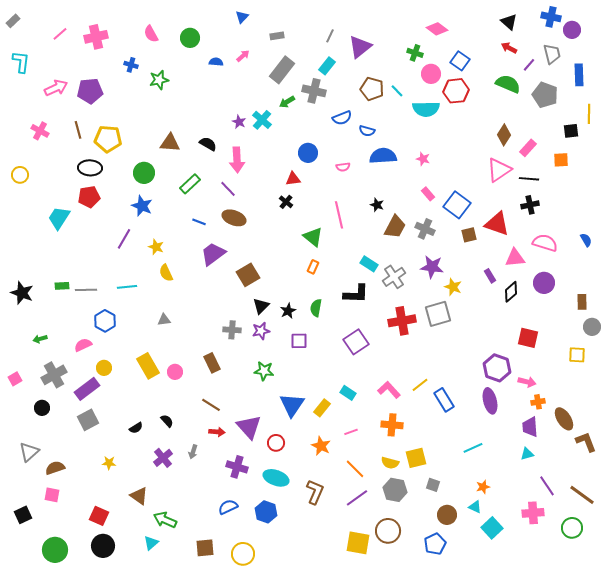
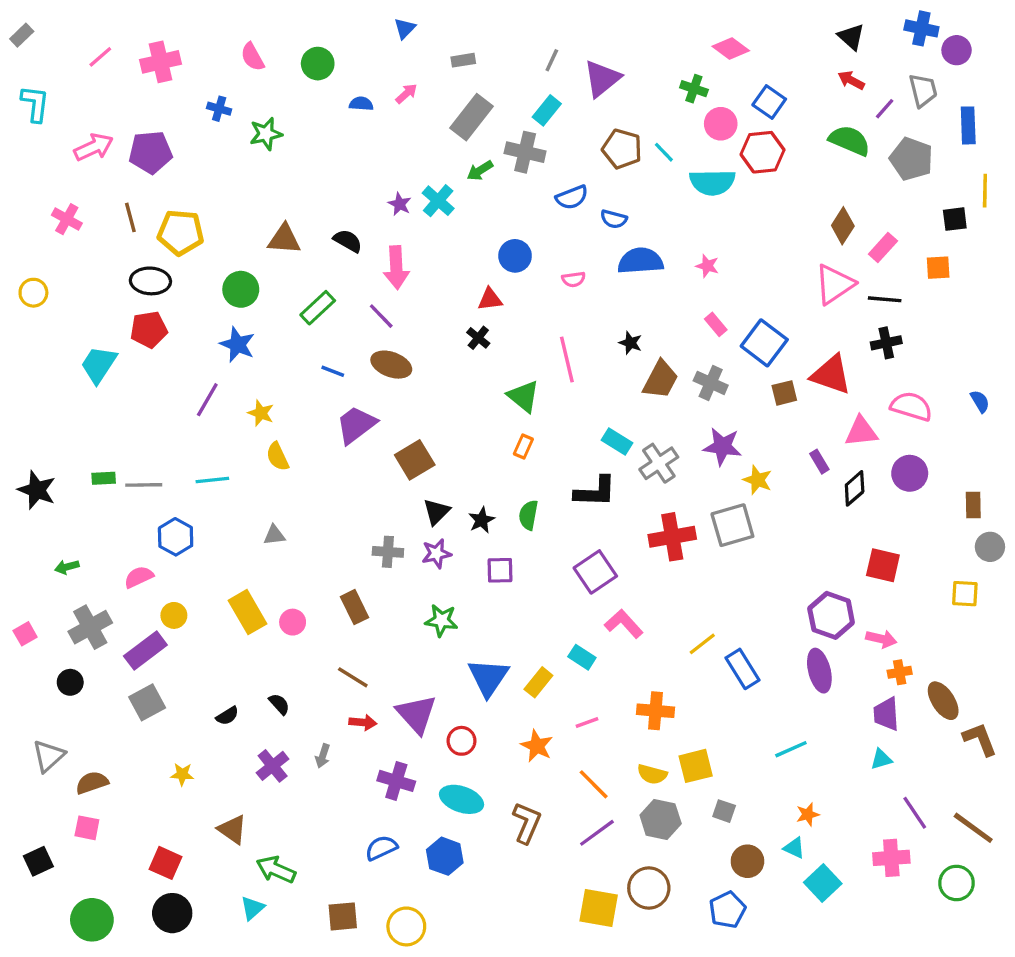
pink L-shape: (389, 390) -> (624, 624), moved

